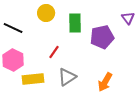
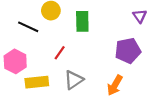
black line: (13, 28) -> (28, 27), moved
purple pentagon: (102, 37) -> (128, 51), moved

